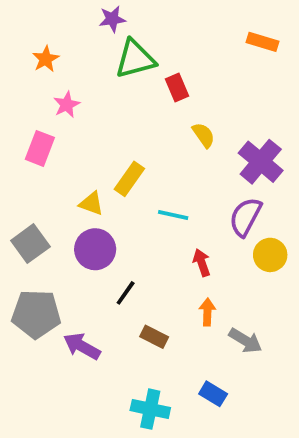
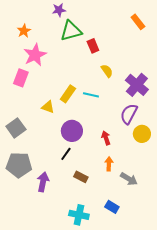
orange rectangle: (263, 42) -> (138, 22), turned 35
pink star: (67, 105) -> (35, 55), size x1.6
cyan line: (173, 215) -> (91, 95), moved
purple circle: (95, 249) -> (72, 131), moved
purple arrow: (82, 346) -> (43, 182), turned 72

